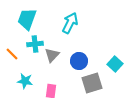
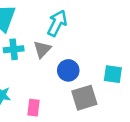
gray triangle: (52, 55) -> (42, 49), moved
cyan square: (115, 64) -> (113, 74), turned -35

